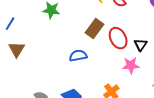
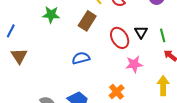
brown rectangle: (94, 29) -> (87, 21), moved
black triangle: (141, 45) -> (141, 32), moved

